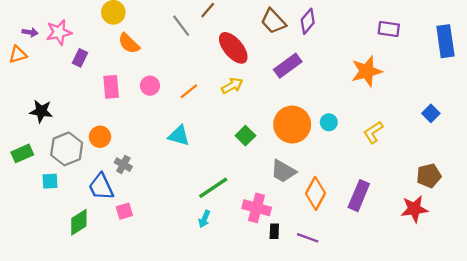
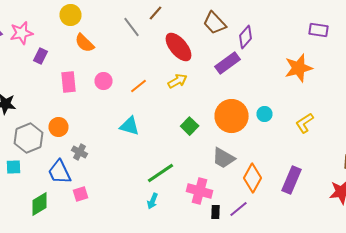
purple diamond: (308, 21) -> (246, 37), moved
purple line: (308, 238) -> (238, 209), moved, turned -60

